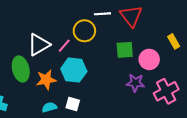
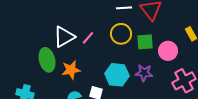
yellow circle: (84, 31) -> (121, 34), moved
cyan hexagon: (74, 70) -> (117, 75), moved
purple star: (135, 83) -> (144, 73), moved

